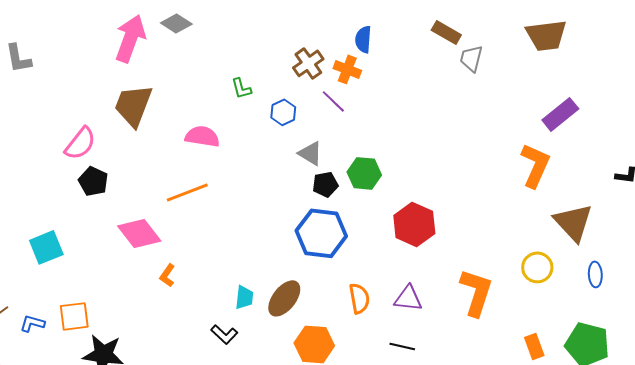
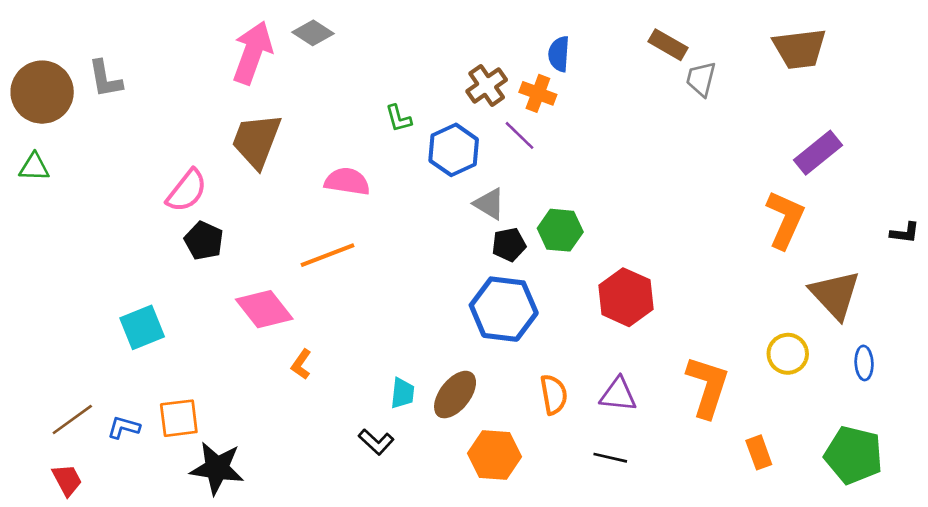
blue hexagon: (283, 112) -> (454, 150), size x1.5
orange rectangle: (534, 346) -> (759, 452), moved

